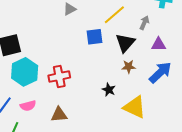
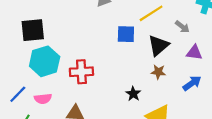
gray arrow: (144, 23) -> (182, 27), turned 96
blue arrow: (160, 72) -> (192, 83), size x0.7

